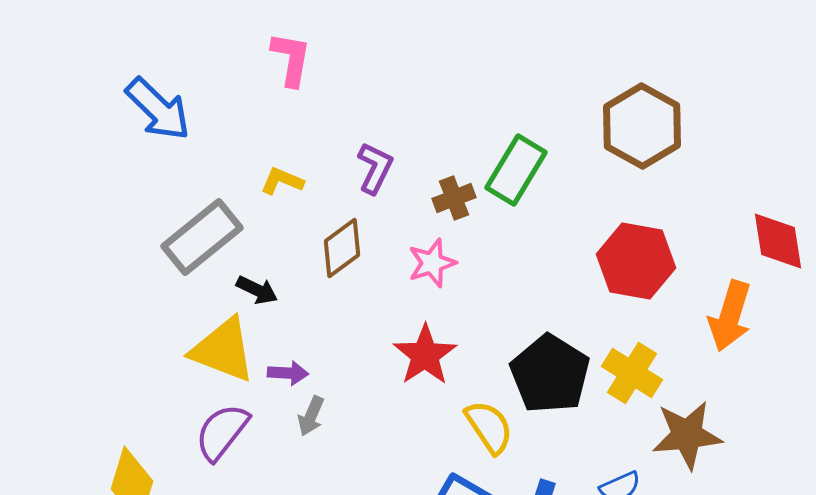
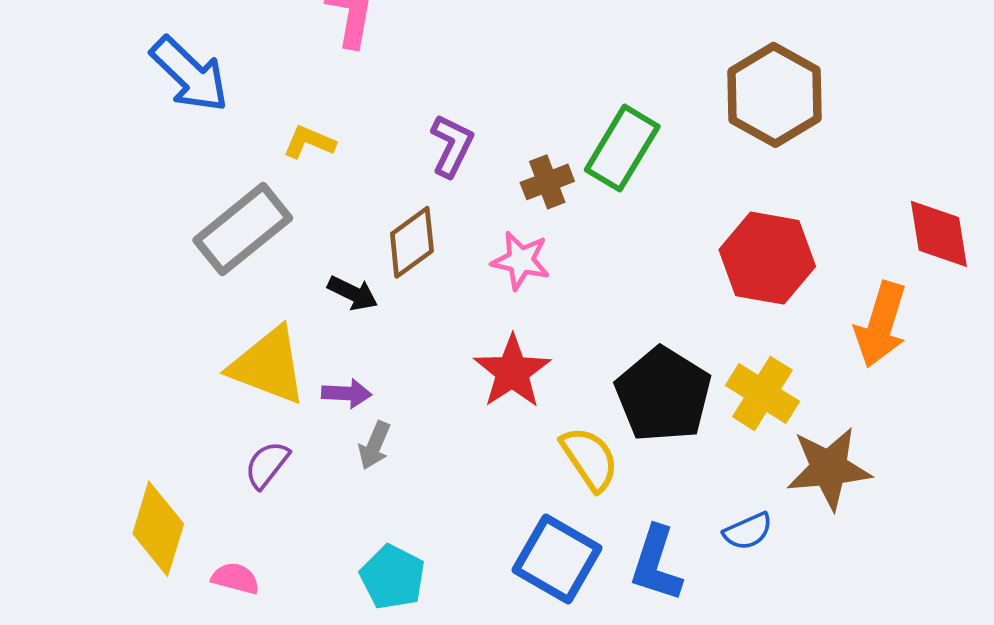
yellow L-shape: (282, 181) -> (309, 142), moved
pink star: (432, 263) -> (521, 260), turned 30
black arrow: (257, 290) -> (353, 293), moved
purple semicircle: (222, 432) -> (267, 465), size x0.7

